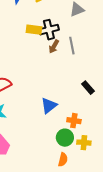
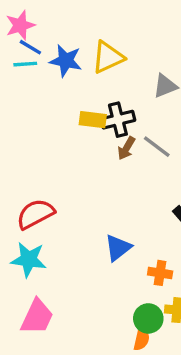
gray line: (72, 46) -> (157, 147), turned -42
green circle: (65, 138) -> (148, 318), moved

